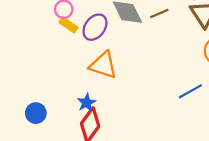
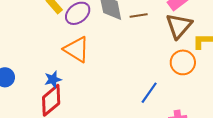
blue line: (190, 91) -> (149, 93), turned -40

